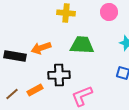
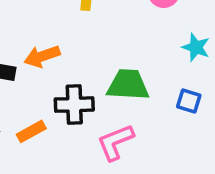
green trapezoid: (82, 45) -> (128, 85), moved

